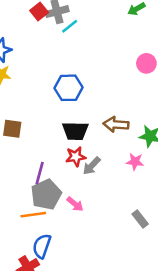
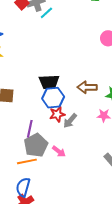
blue hexagon: (69, 88) -> (53, 98), moved
black trapezoid: (75, 131) -> (49, 82), moved
blue semicircle: (42, 246) -> (23, 187), moved

